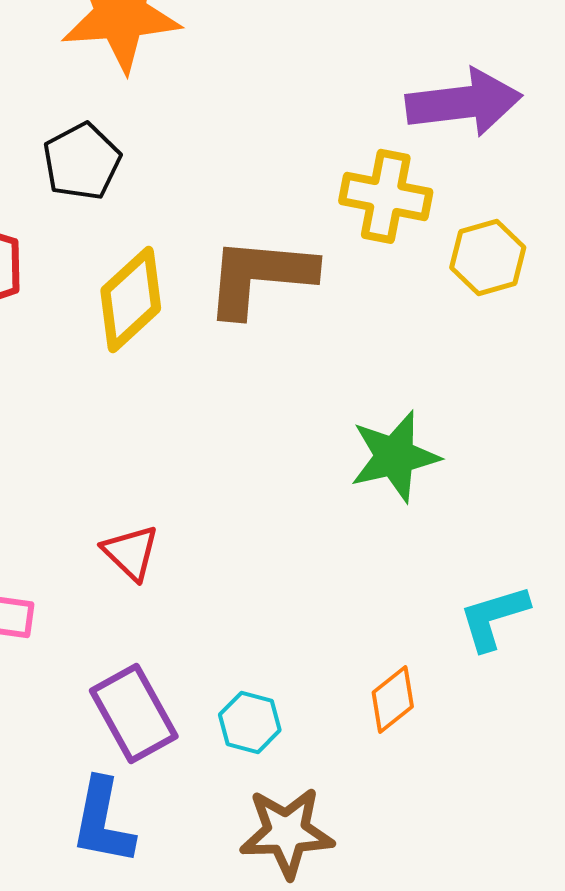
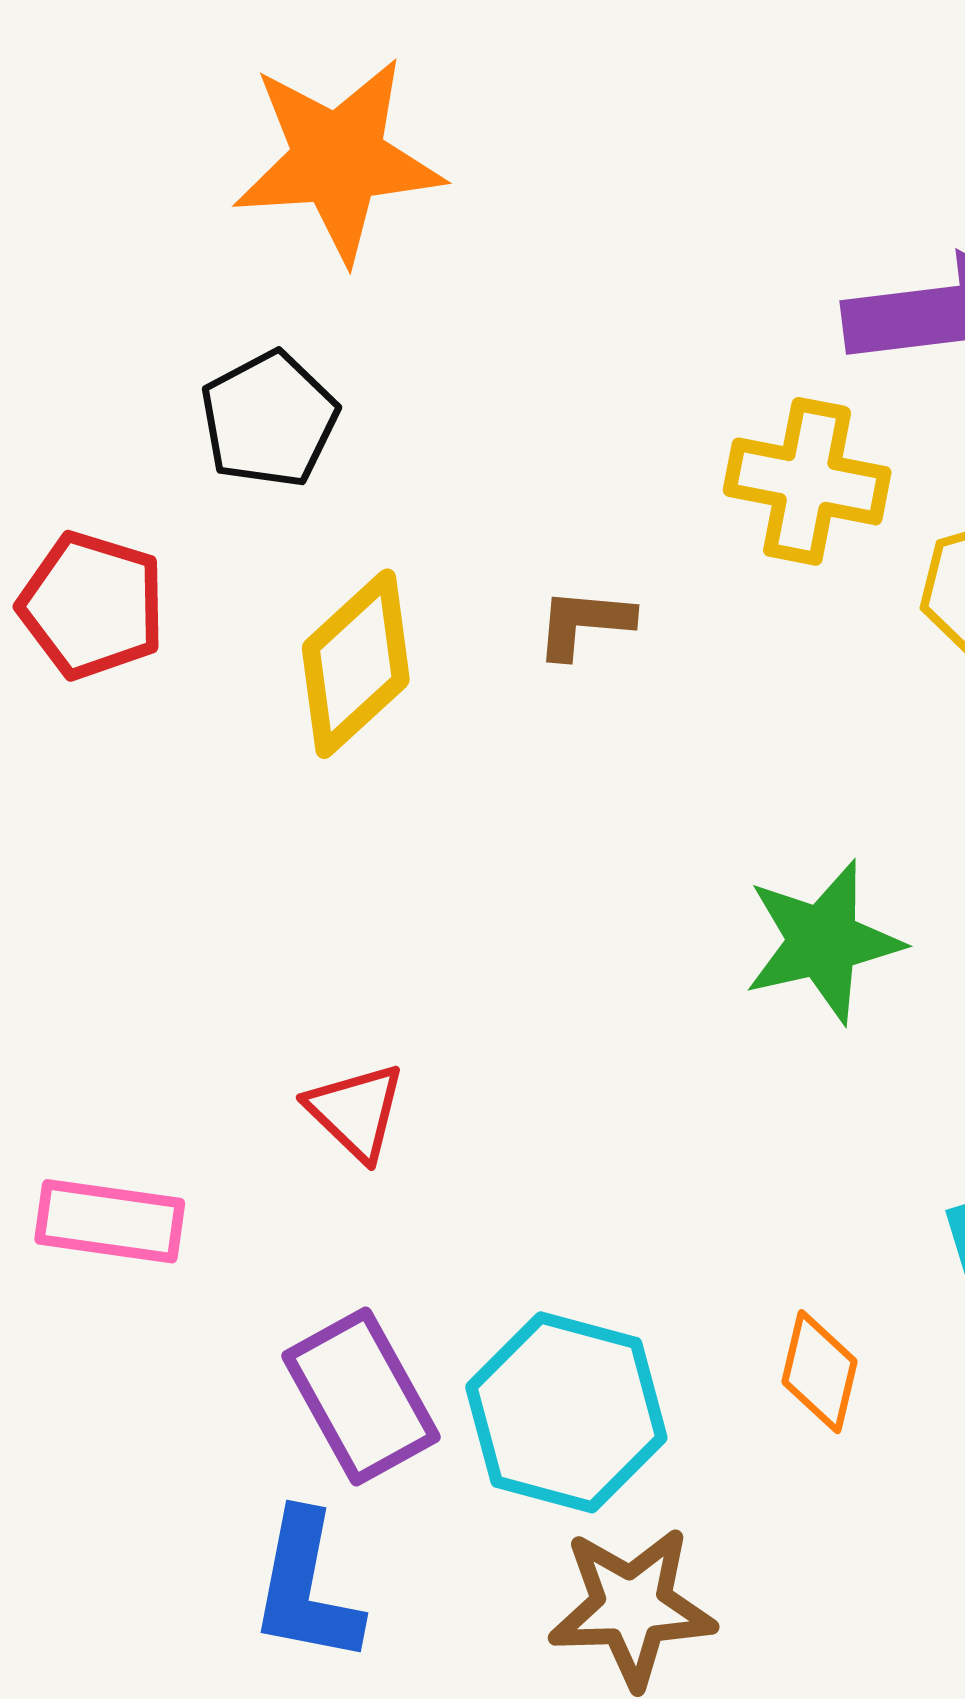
brown L-shape: (260, 276) -> (584, 623), size x0.5
orange diamond: (393, 699) -> (819, 1372), turned -38
cyan hexagon: (250, 722) -> (566, 1412), size x1.8

